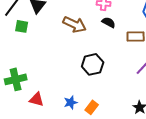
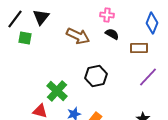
green cross: (16, 79) -> (57, 91), moved, turned -35

